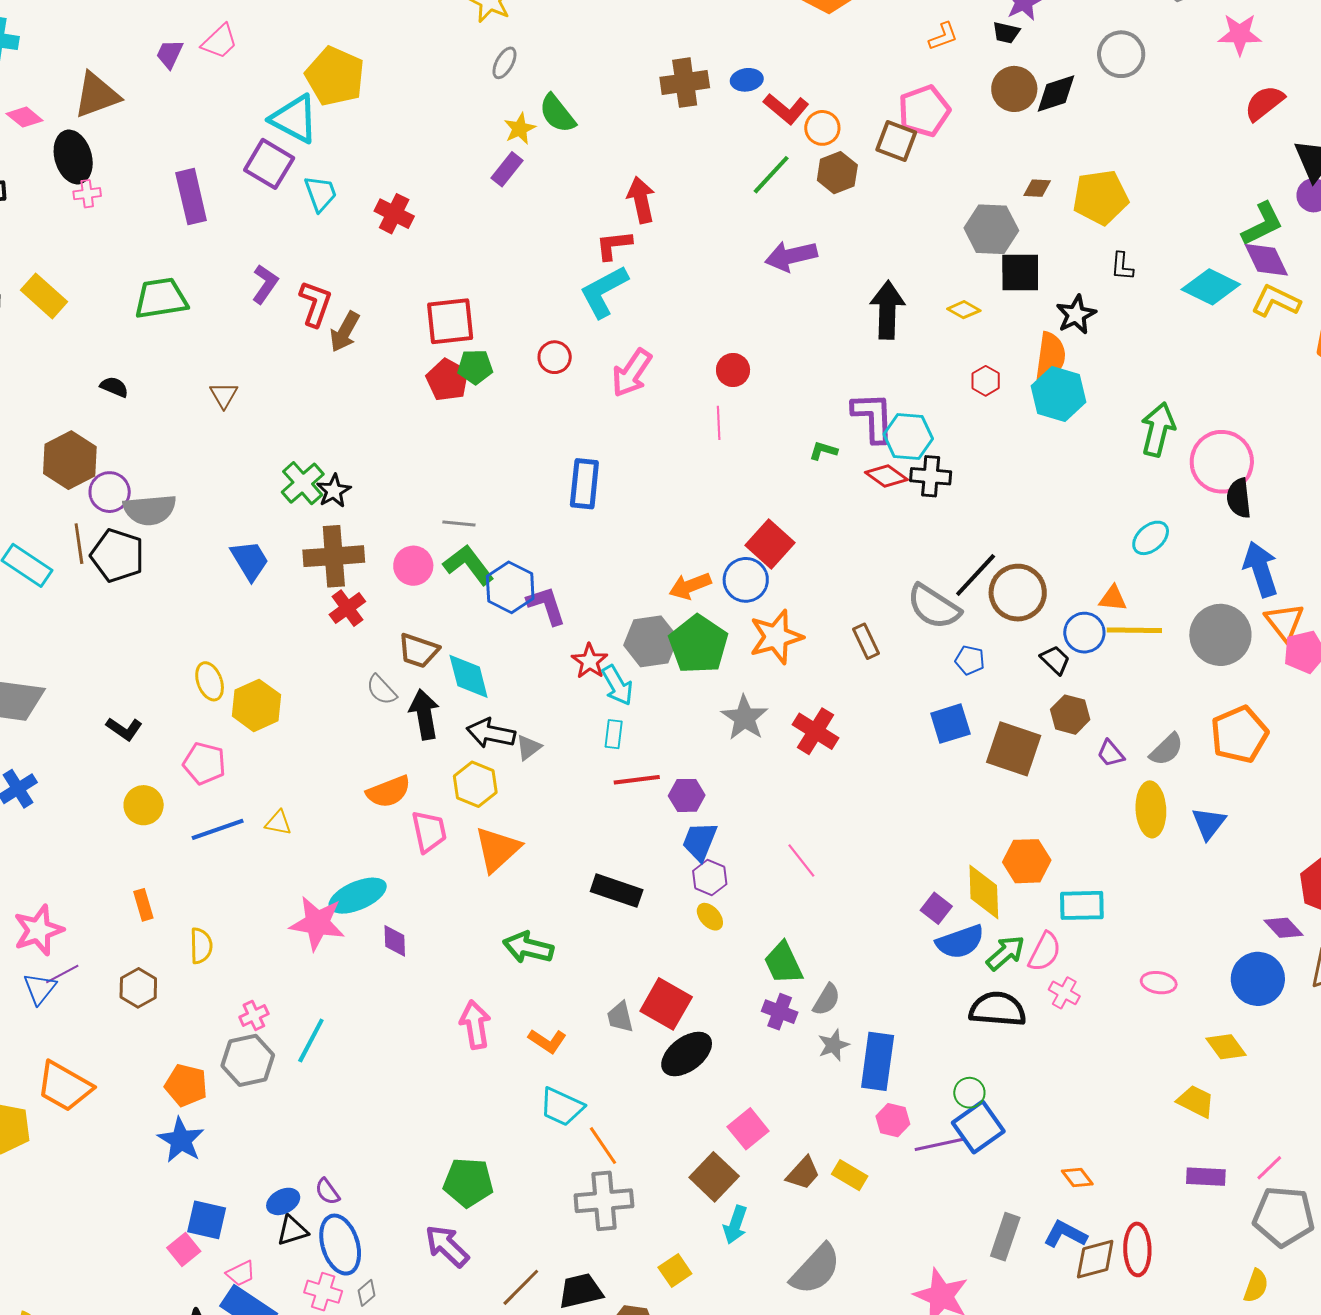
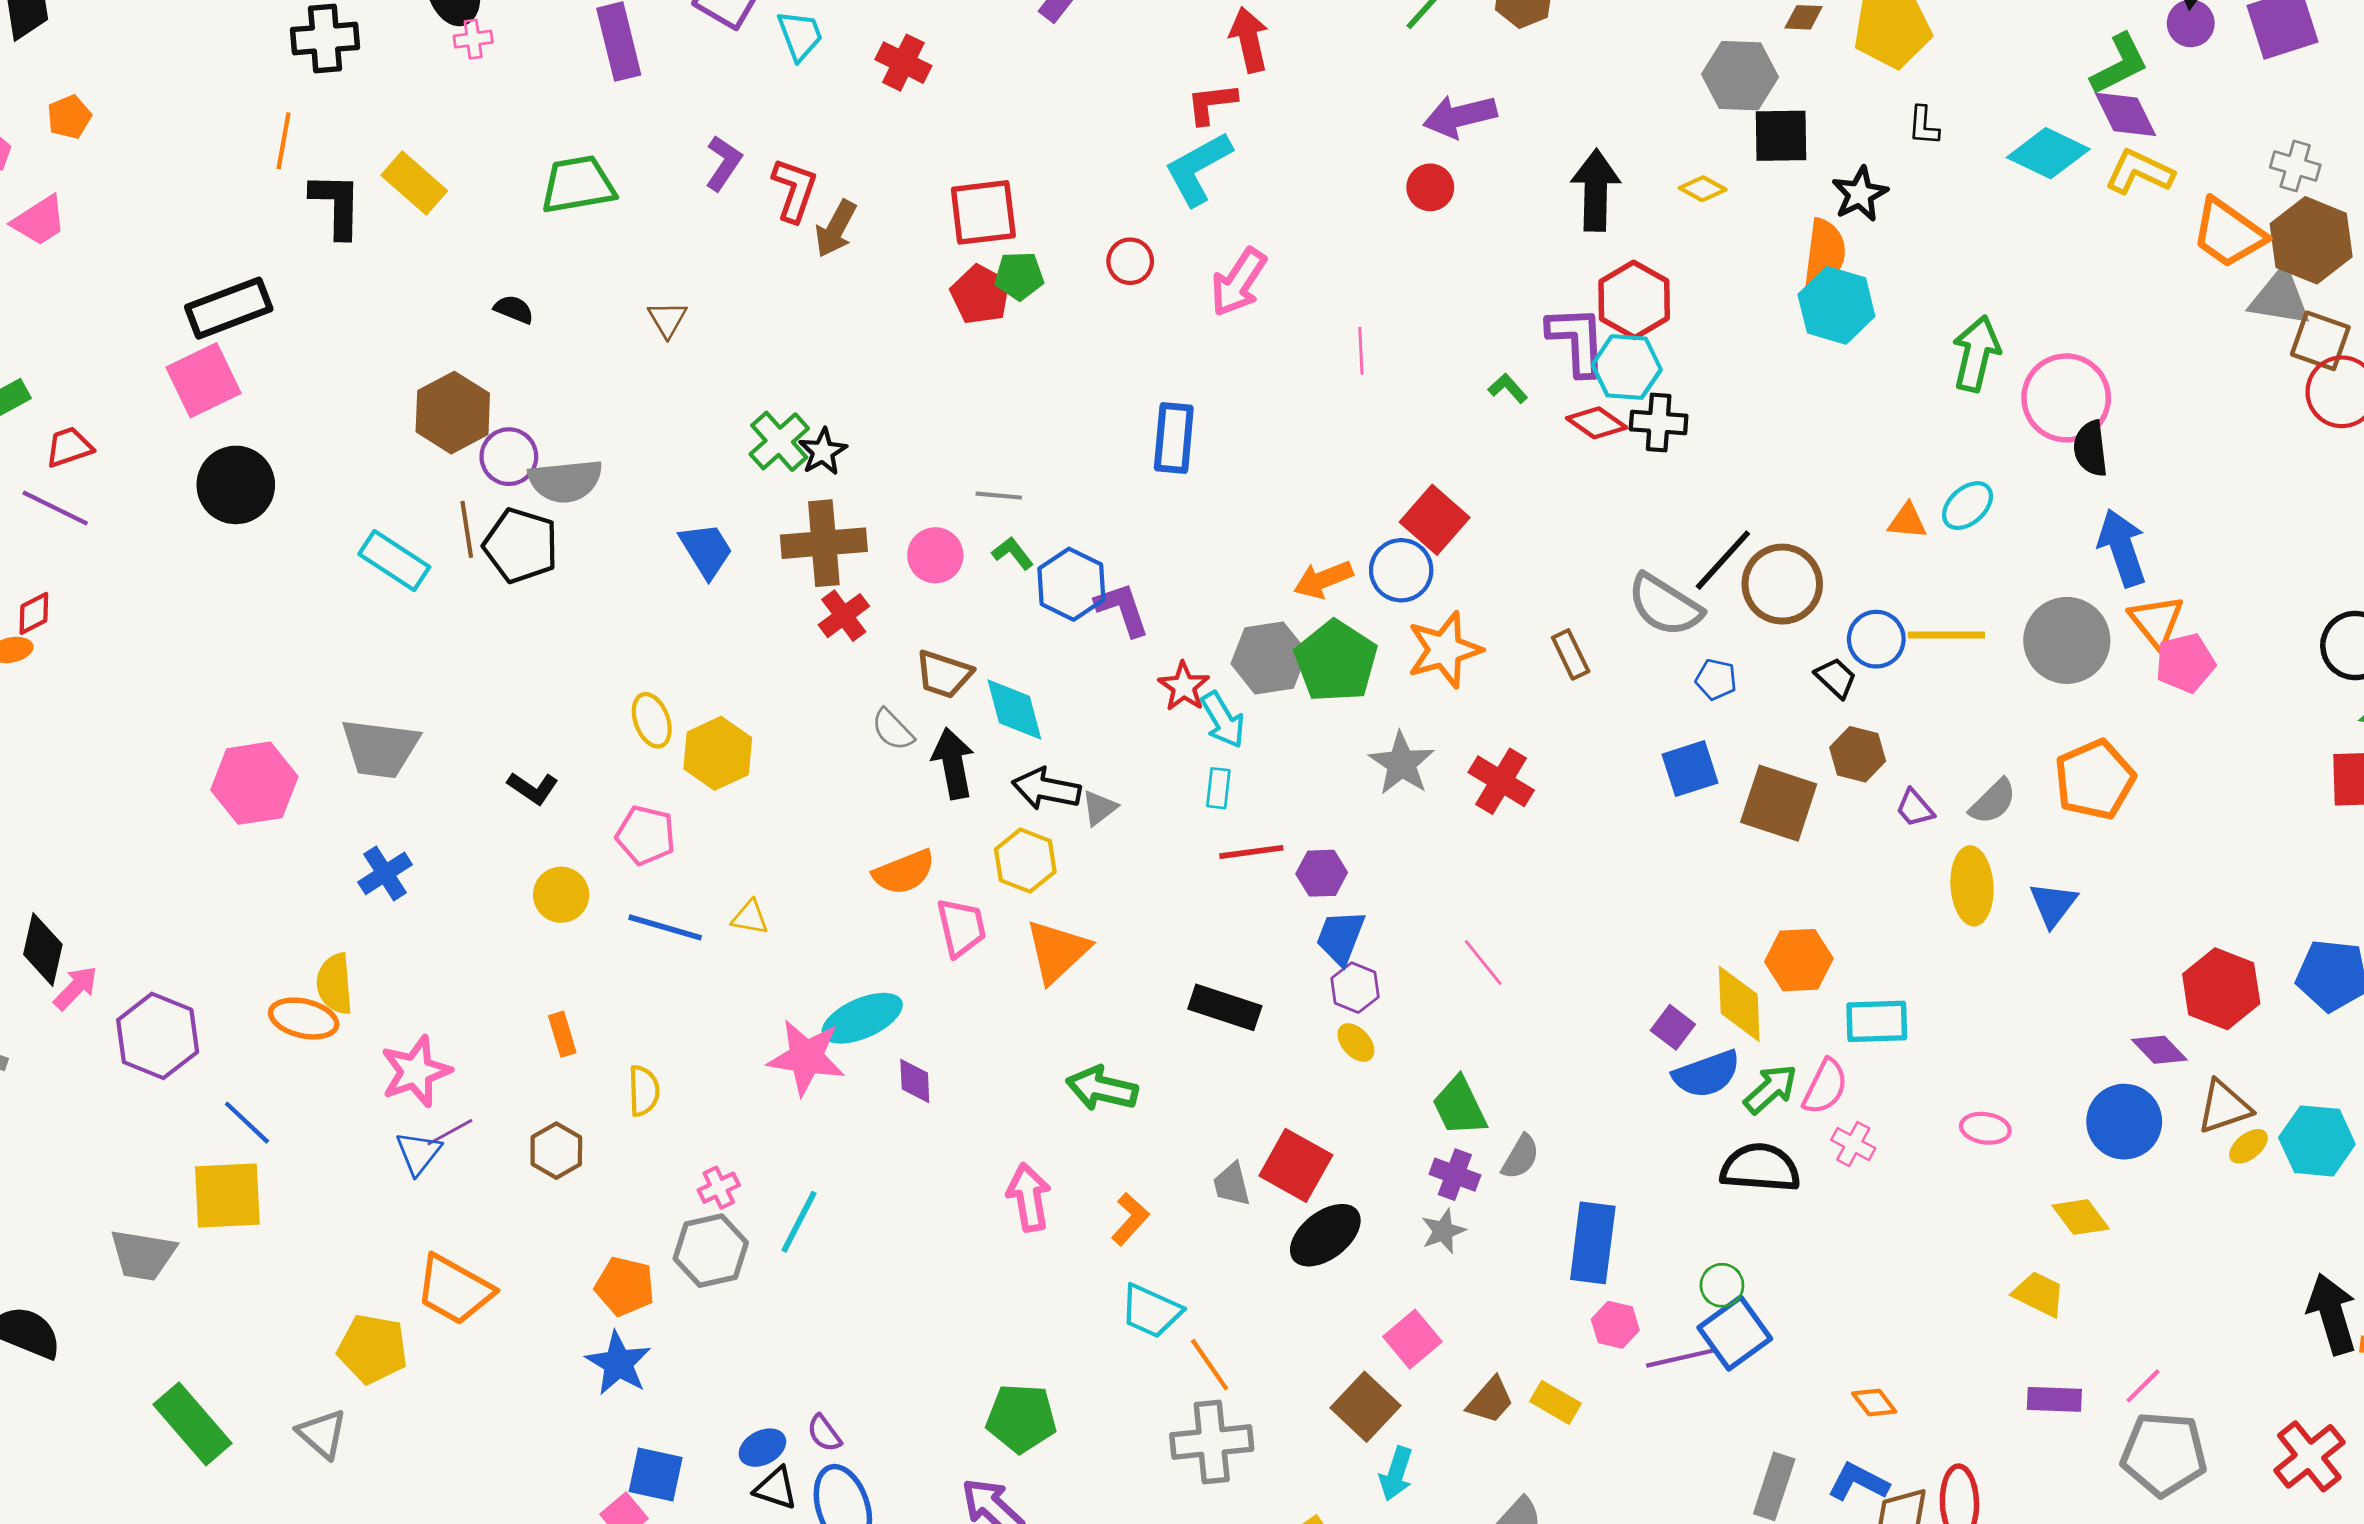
red circle: (733, 370) -> (1430, 187), moved
red hexagon: (986, 381) -> (1634, 300), moved, size x1.8
green L-shape: (823, 451) -> (1508, 388), turned 32
green L-shape: (468, 565) -> (1013, 553), size x0.6
orange triangle: (1113, 598) -> (1907, 521), moved
blue line: (218, 829) -> (665, 927), turned 36
orange L-shape: (547, 1041) -> (1130, 1219), turned -81
gray star: (834, 1045) -> (1443, 1231), moved
black triangle: (292, 1231) -> (776, 1488), turned 36

